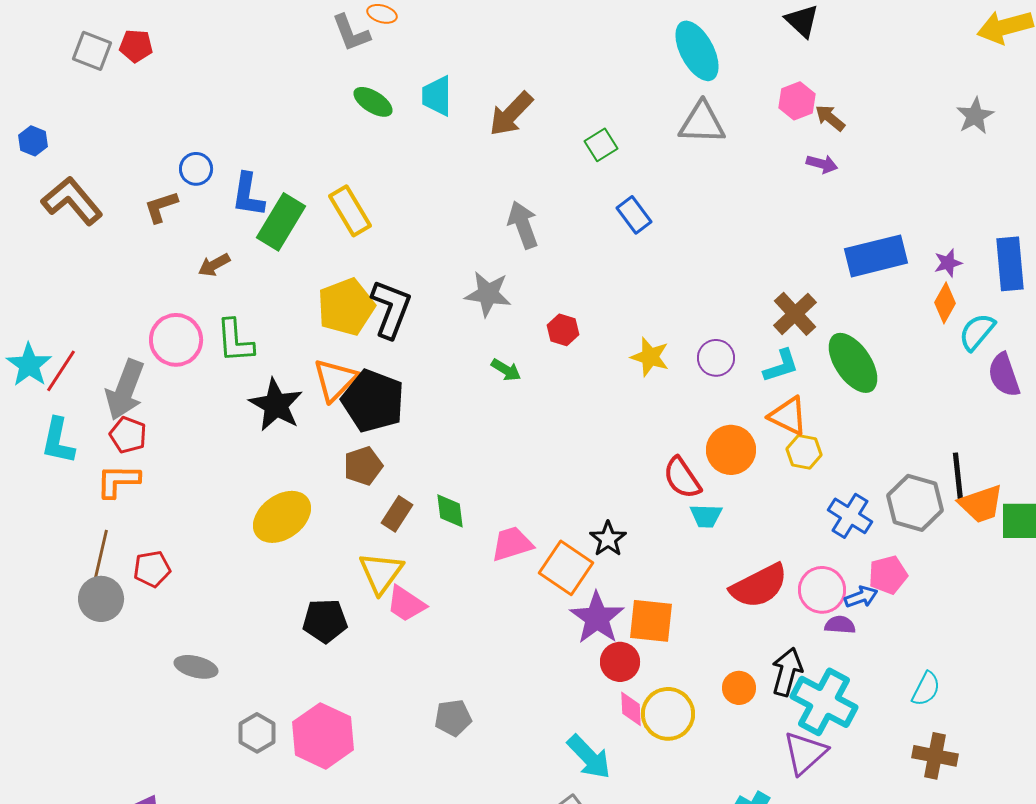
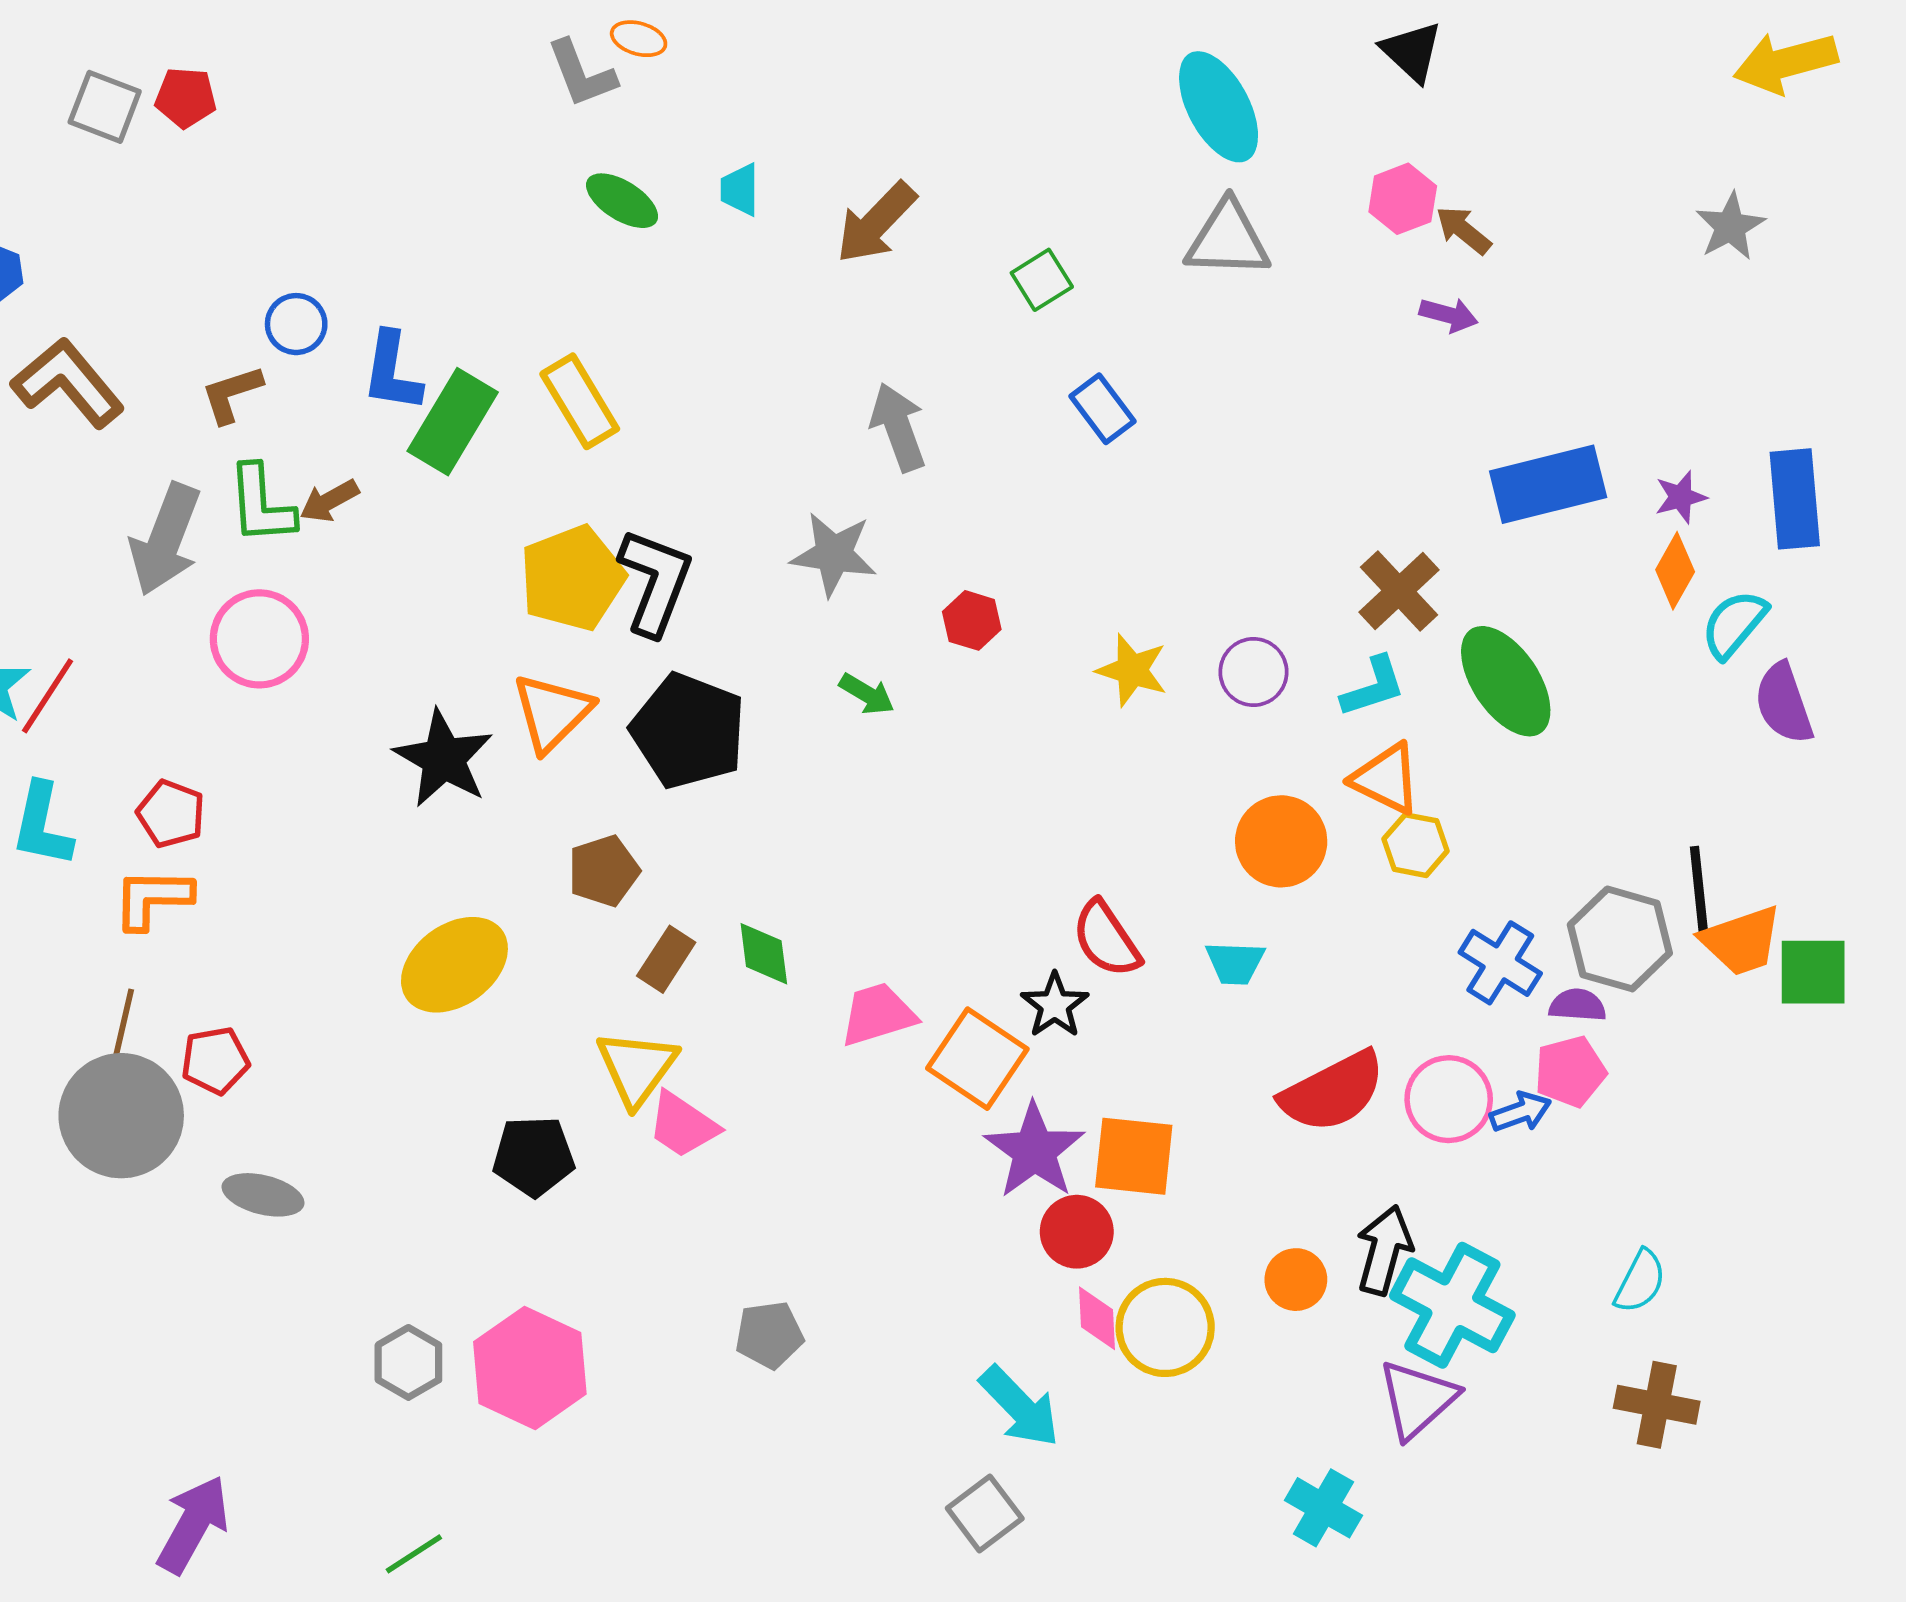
cyan trapezoid: (437, 96) -> (740, 190), size x0.7
green L-shape: (235, 341) -> (261, 504), moved
gray arrow: (125, 390) -> (165, 539), moved
black pentagon: (373, 401) -> (688, 731), moved
red semicircle: (682, 478) -> (1106, 939), moved
gray circle: (101, 599) -> (121, 1116), size x1.5
purple semicircle: (840, 625) -> (1578, 1005), moved
gray ellipse: (196, 667) -> (263, 1195), moved

